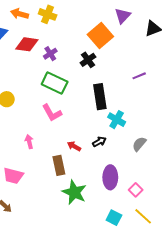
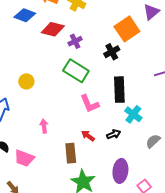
pink L-shape: (52, 113) -> (90, 104), moved

